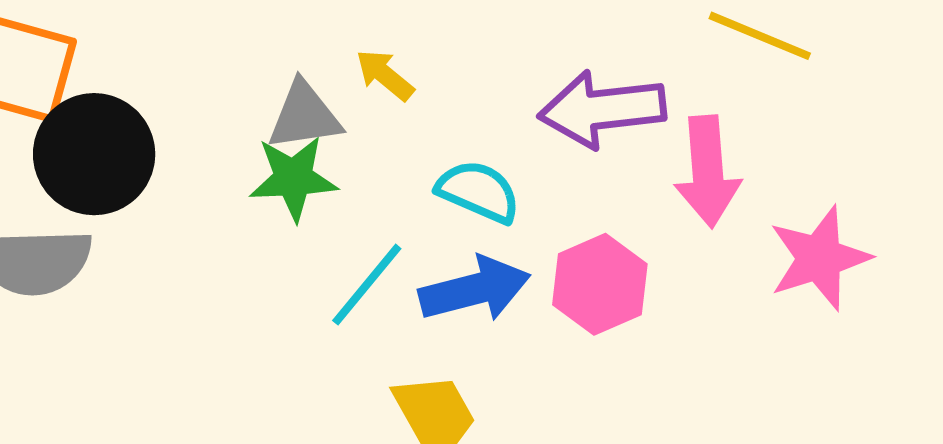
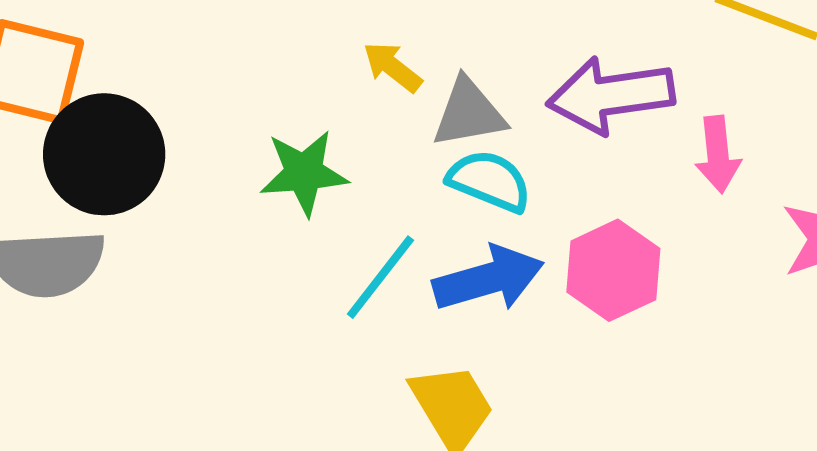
gray triangle: (304, 116) -> (469, 113), moved
pink arrow: (708, 171) -> (718, 154), size x0.7

